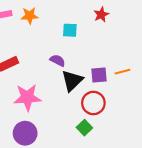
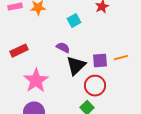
cyan square: (70, 30) -> (74, 21), turned -32
pink star: (27, 97) -> (36, 81), turned -30

